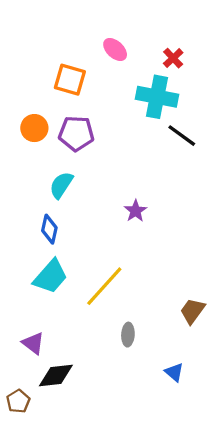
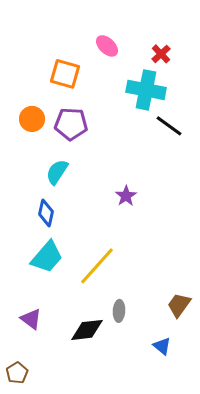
brown trapezoid: (192, 311) -> (179, 305), moved
black diamond: (56, 375) -> (87, 330), moved

